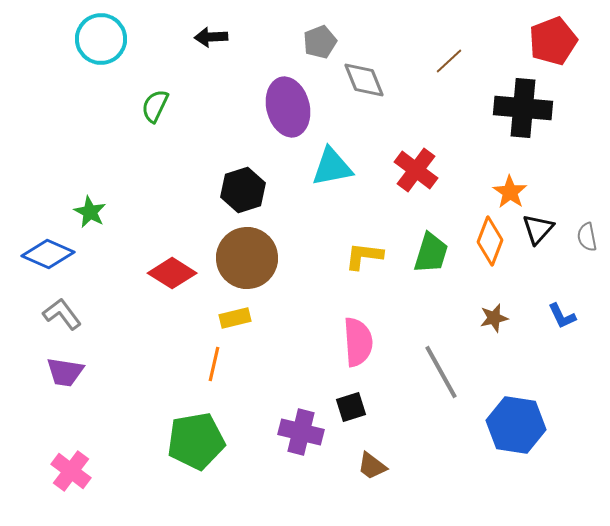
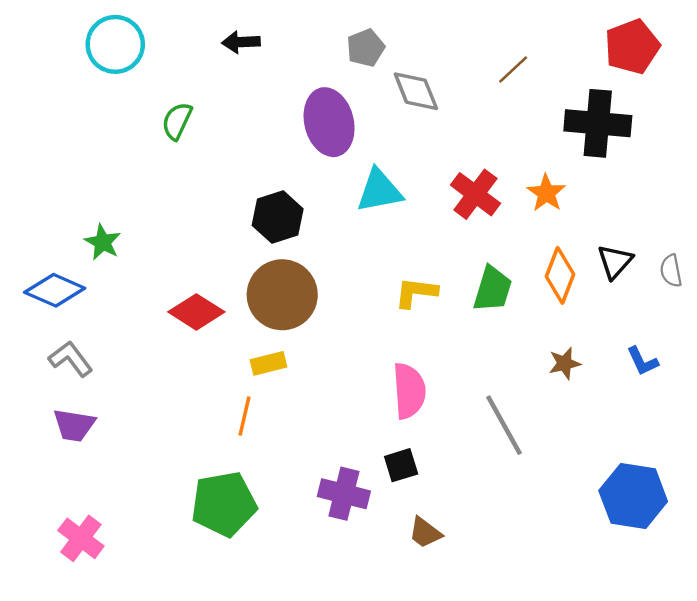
orange star: (510, 192) -> (546, 193), moved
blue hexagon: (516, 425) -> (633, 496), moved

